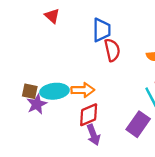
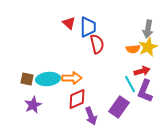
red triangle: (52, 16) -> (69, 23), moved
purple star: (37, 104) -> (33, 105), moved
purple arrow: (93, 135) -> (91, 116), moved

